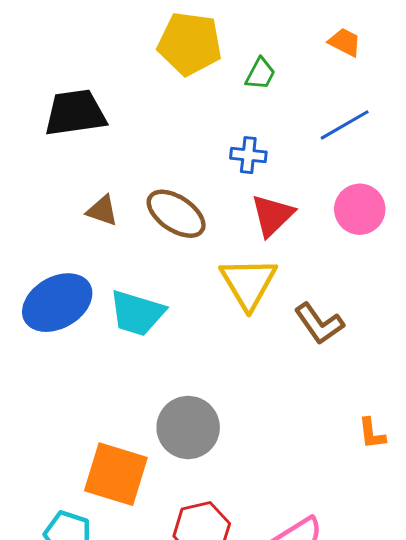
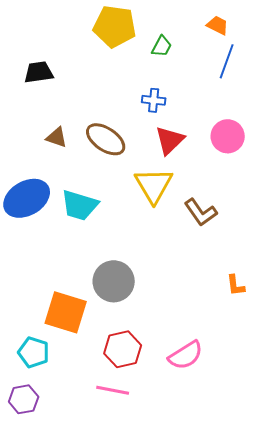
black trapezoid: (75, 113) -> (39, 72), size x0.7
blue line: (345, 125) -> (227, 61), moved, turned -40

